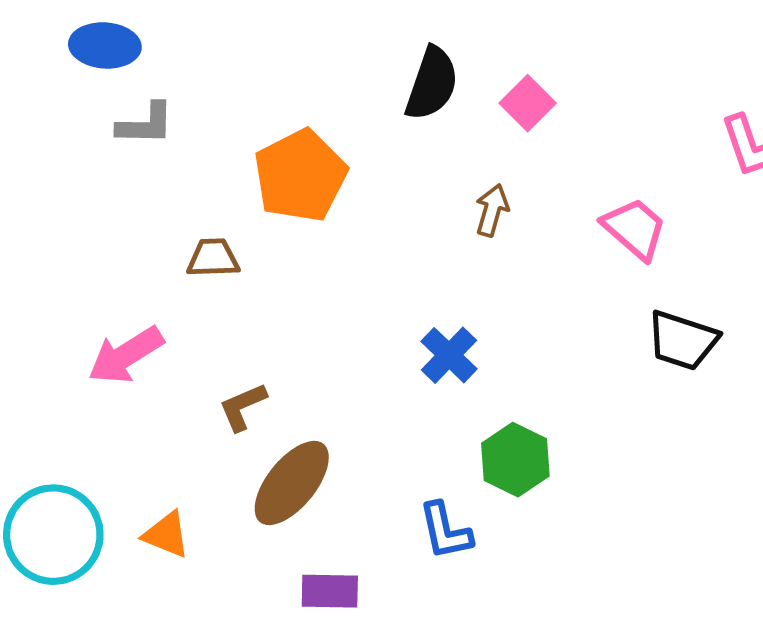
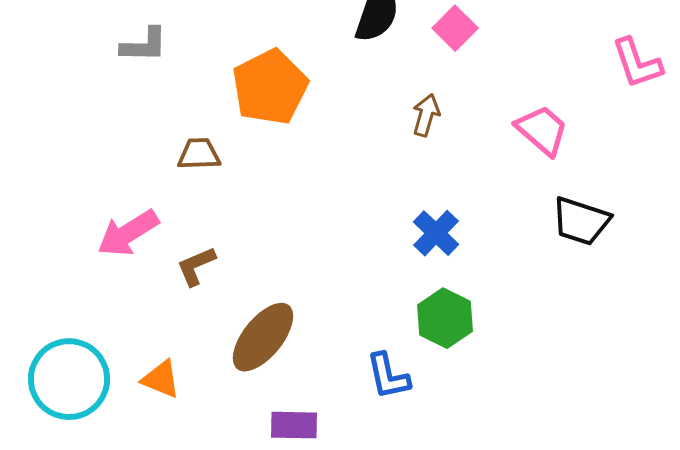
blue cross: (449, 355) -> (436, 233), moved
brown L-shape: (243, 407) -> (196, 266), moved

